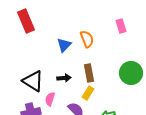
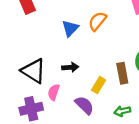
orange semicircle: (87, 39) -> (97, 21), turned -120
brown rectangle: (89, 73) -> (122, 73), moved

